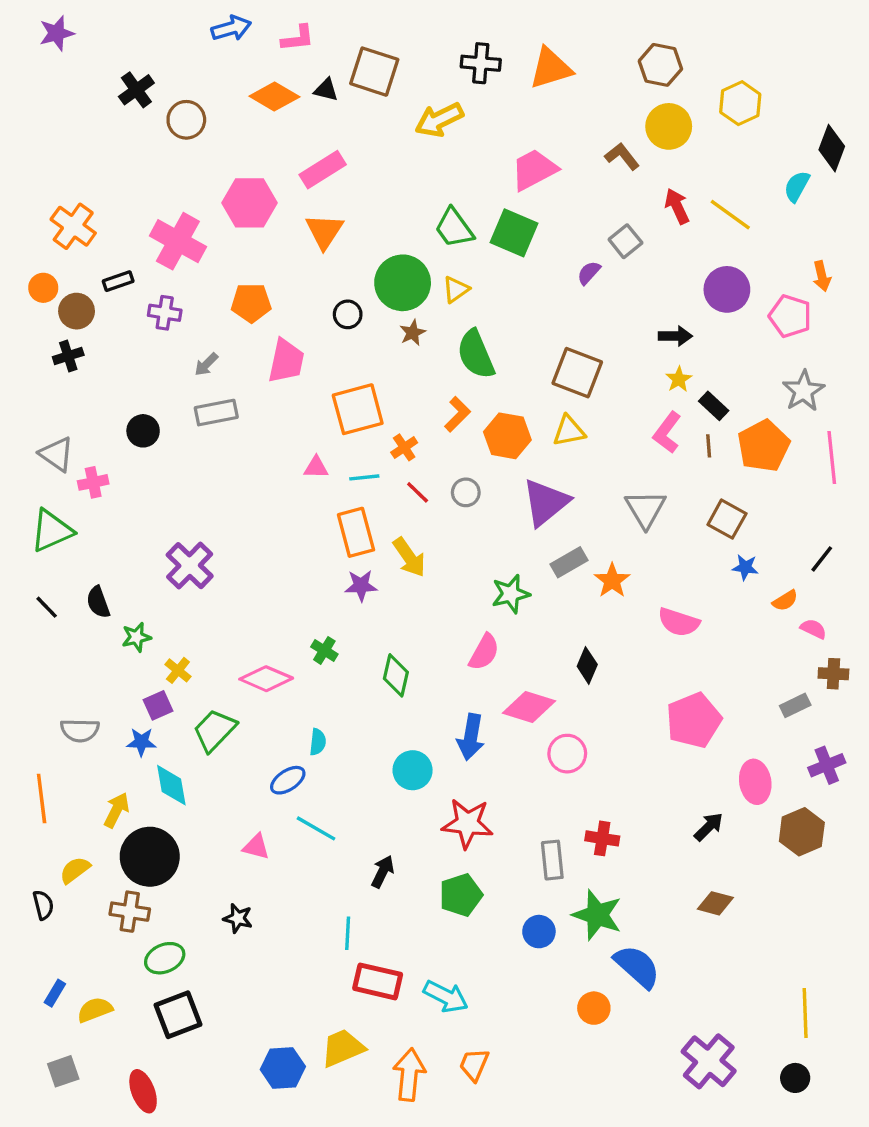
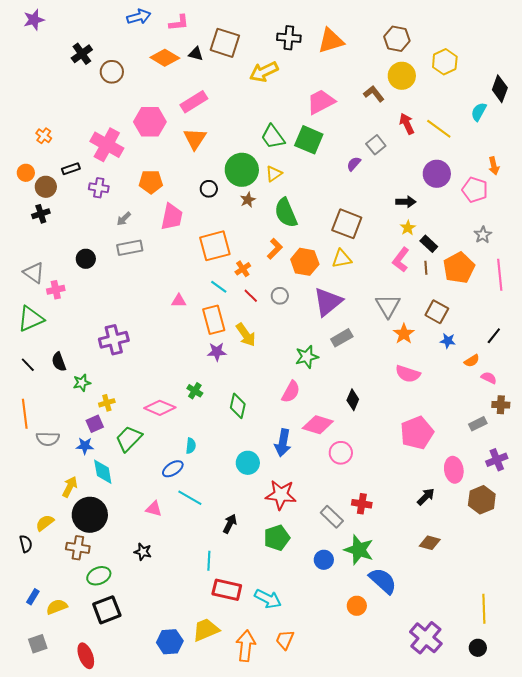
orange cross: (73, 226) -> (44, 136), size x0.6
gray star: (803, 391) -> (483, 235), size x0.7
pink triangle: (316, 467) -> (179, 301), moved
cyan line: (364, 477) -> (219, 287), turned 42
purple cross: (190, 566) -> (114, 340), turned 32
orange star: (612, 581) -> (404, 334), moved
yellow cross: (178, 670) -> (107, 403), turned 35
orange line: (42, 798) -> (25, 414), moved
gray rectangle: (552, 860) -> (332, 517), turned -40

